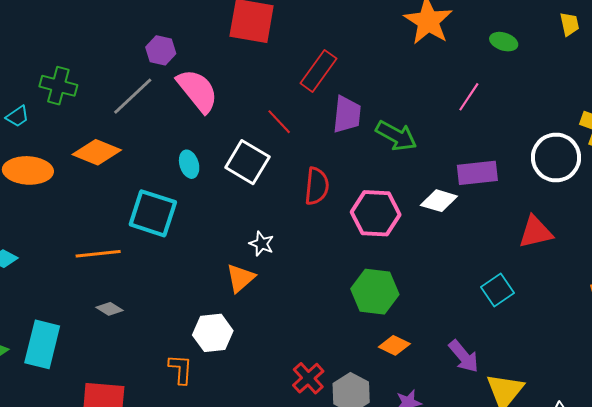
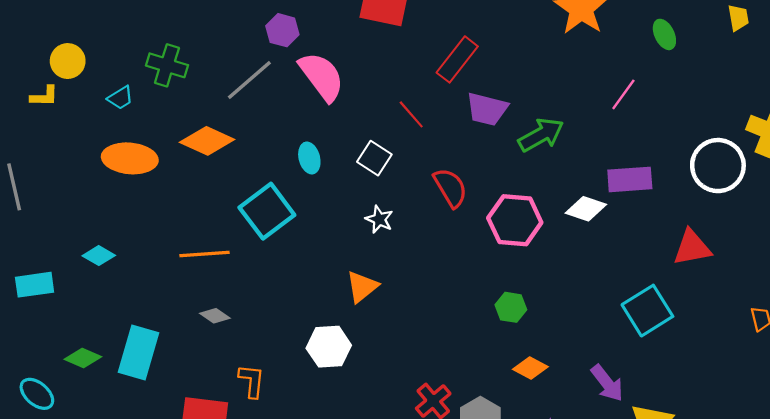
green ellipse: (504, 42) -> (664, 34), turned 44
purple trapezoid: (347, 114) -> (487, 109), turned 96
green arrow: (396, 136) -> (541, 135), turned -60
white square: (247, 162) -> (374, 158), size x0.7
red semicircle: (317, 186) -> (450, 188), turned -39
cyan square: (153, 213) -> (267, 211), turned 33
white star: (262, 244) -> (379, 219), moved
cyan square: (497, 290) -> (647, 311), size x1.4
green hexagon: (375, 292) -> (511, 307), size x0.6
orange L-shape: (181, 369) -> (252, 381), moved

